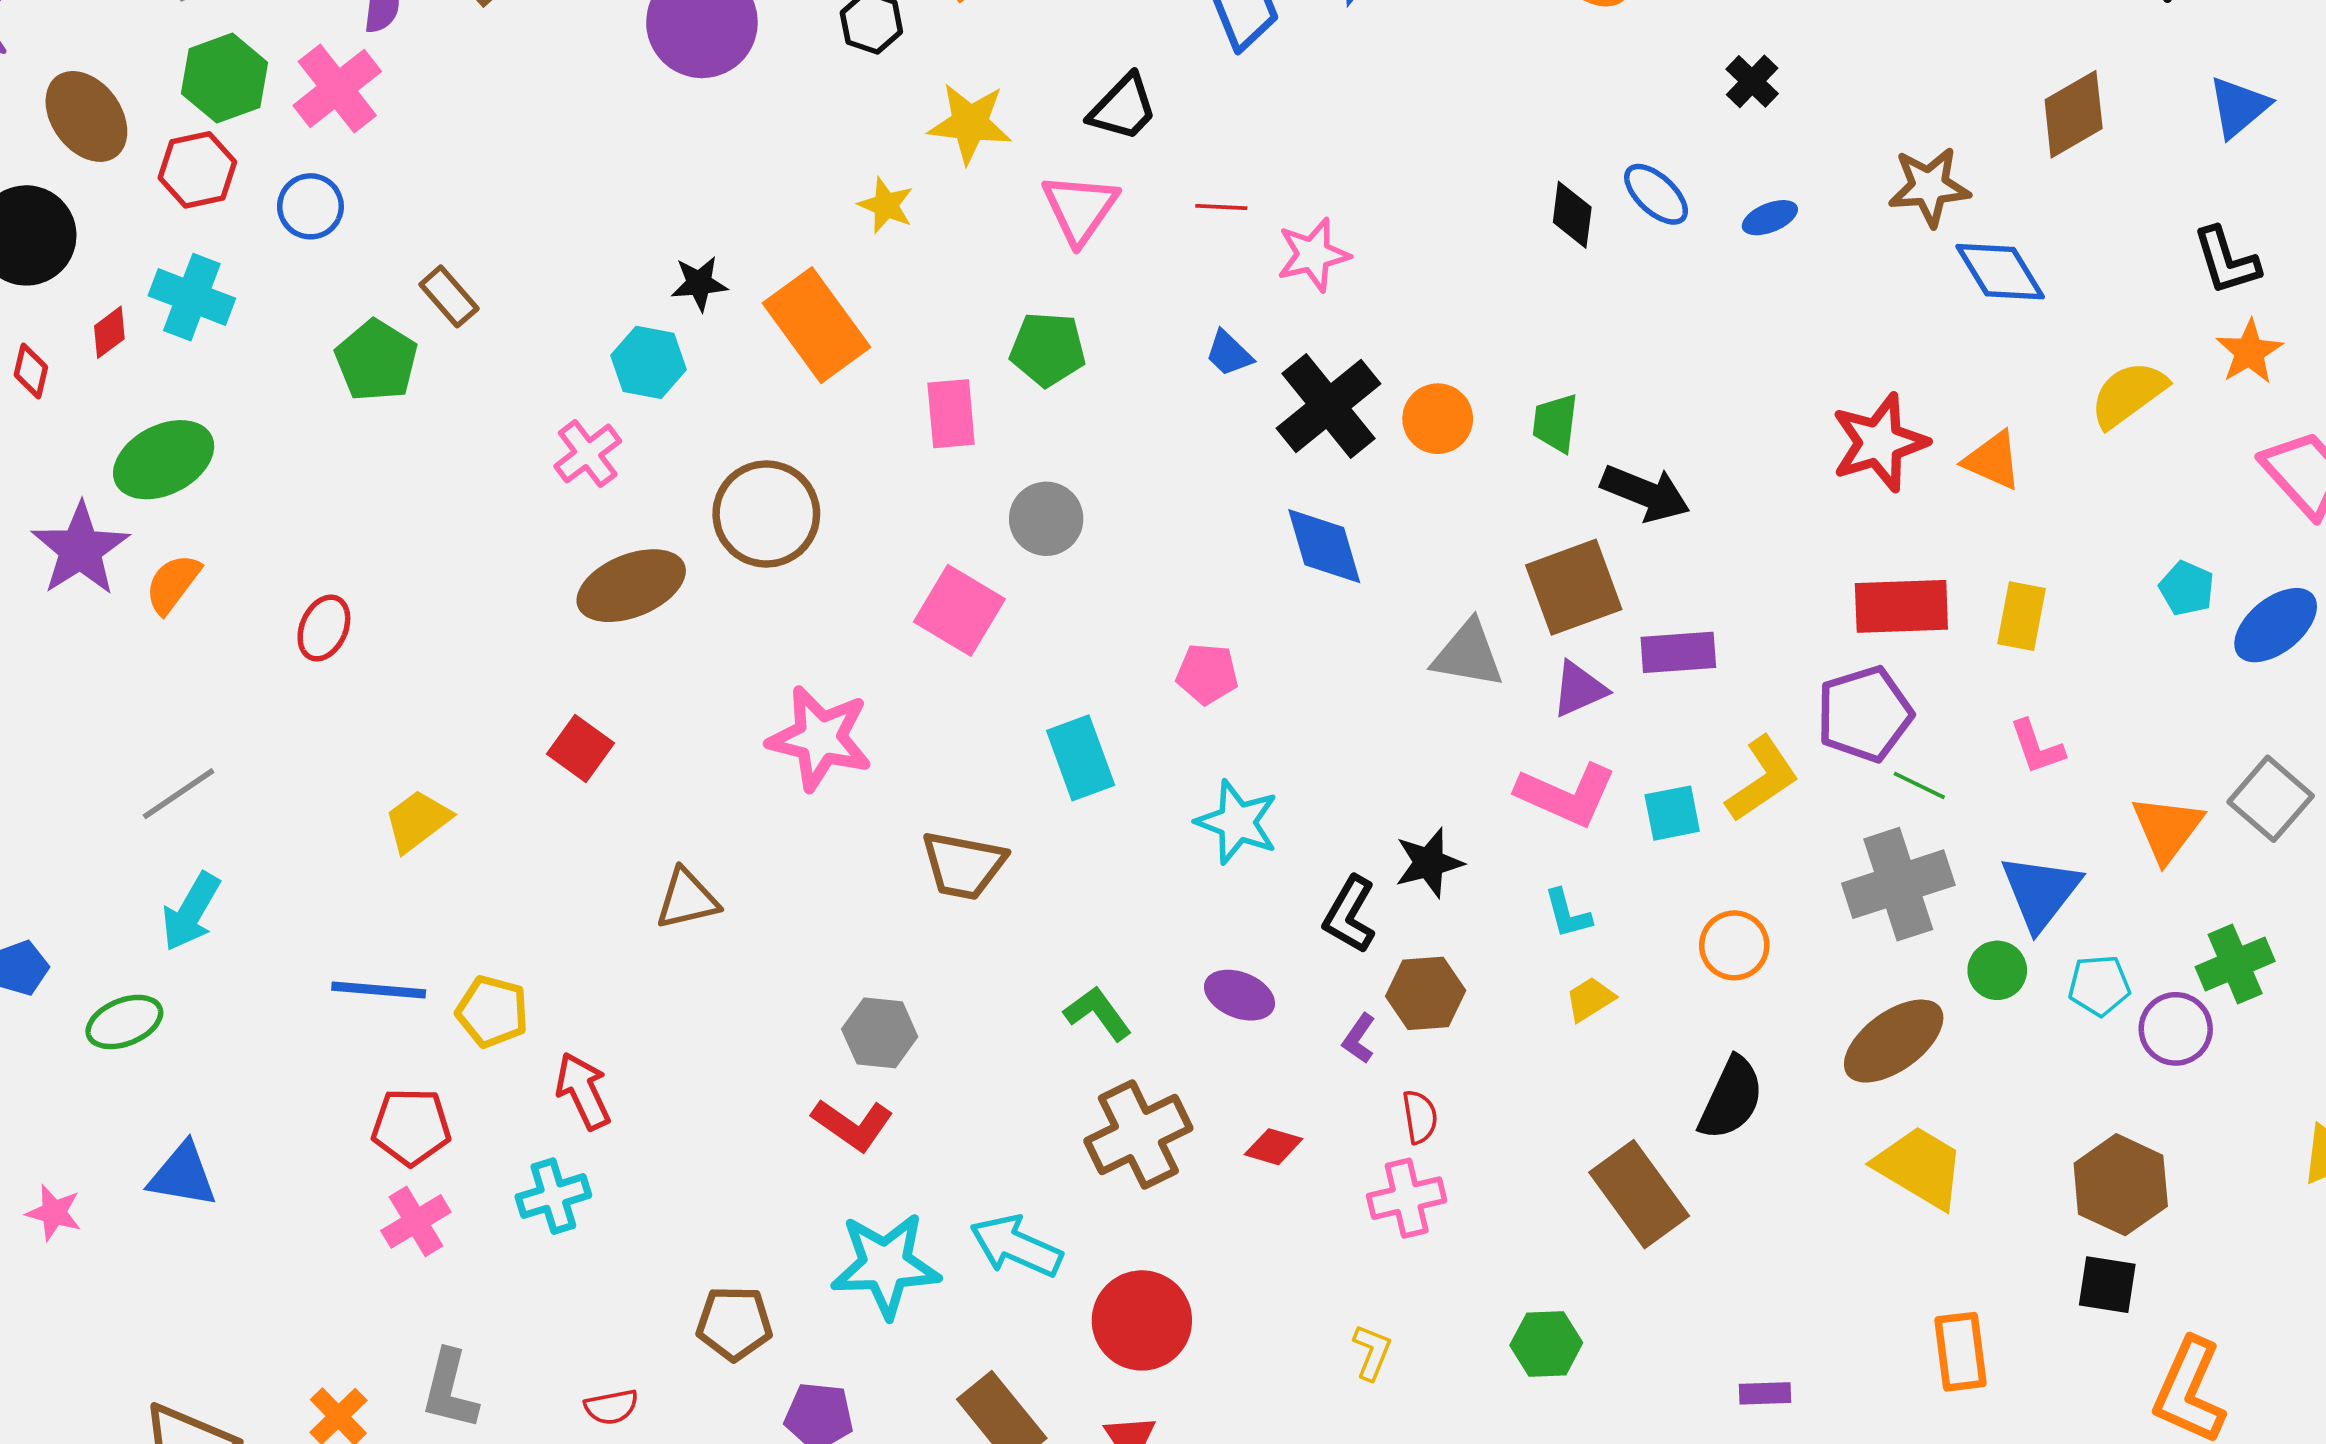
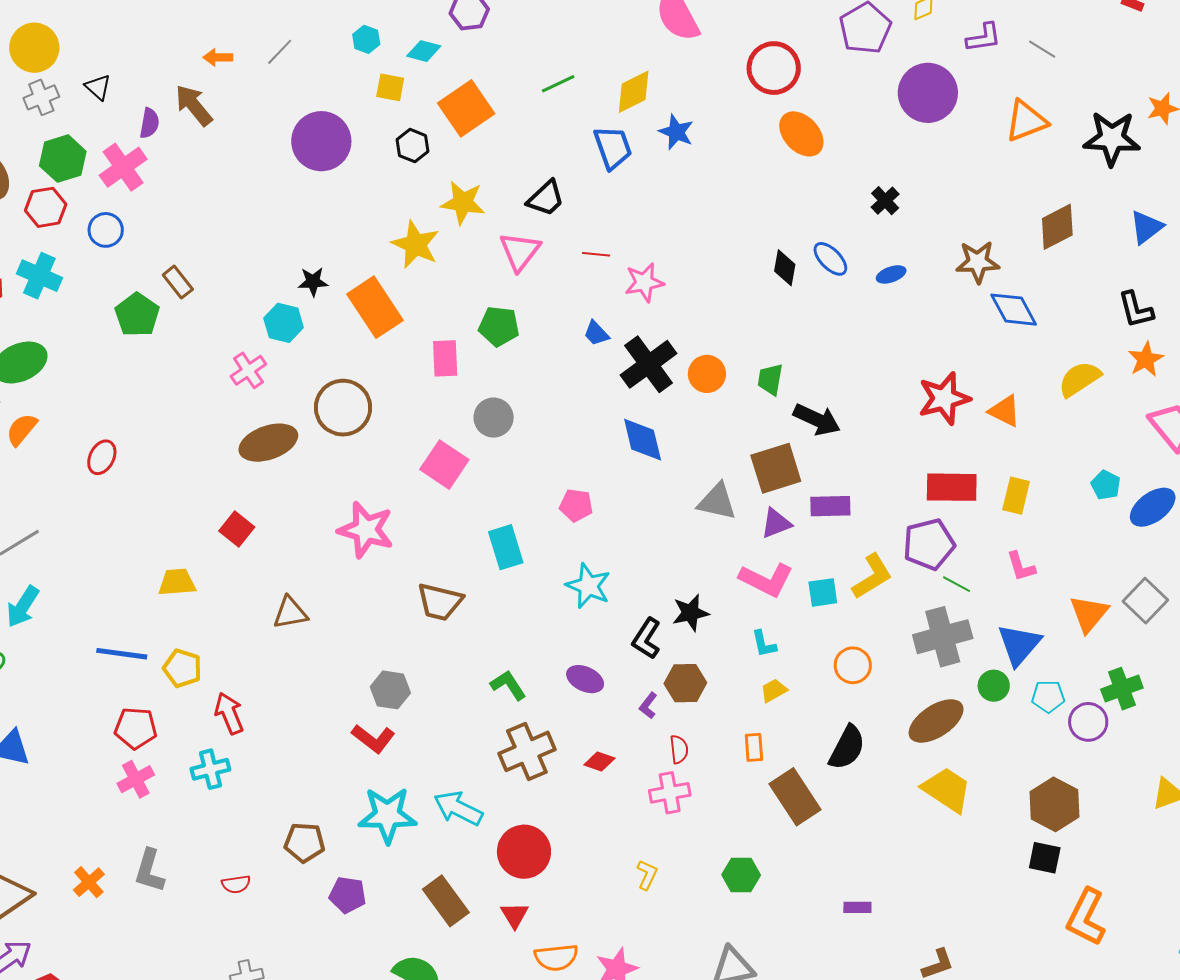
yellow star: (886, 205) -> (416, 245), size x1.6
yellow trapezoid: (417, 821) -> (177, 582), moved, turned 30
orange rectangle: (1961, 1352) -> (754, 747), moved, size x0.7

